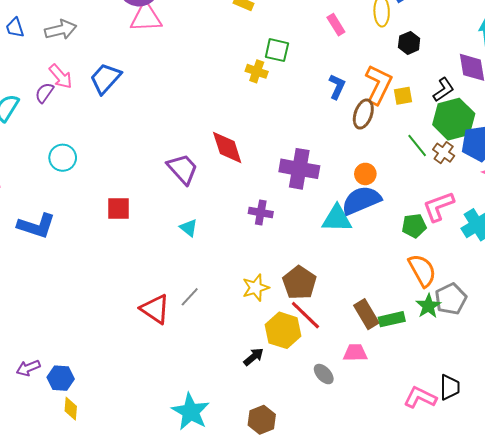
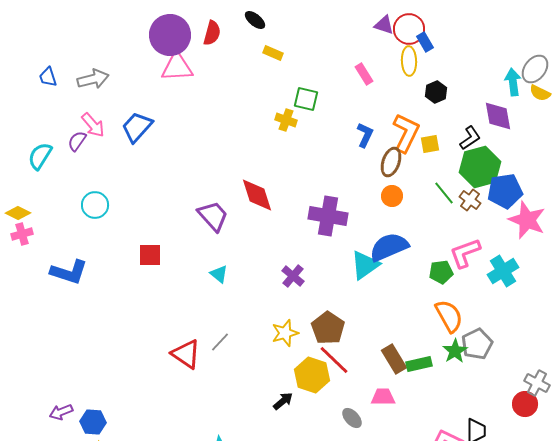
orange circle: (365, 174) -> (392, 196), moved
purple cross: (261, 213) -> (293, 276), moved, turned 30
cyan triangle: (337, 219) -> (365, 265), turned -36

